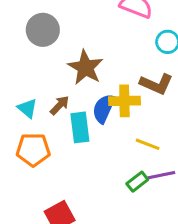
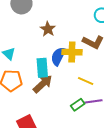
brown star: (85, 67) -> (48, 29), size x0.7
brown arrow: (60, 105) -> (43, 84), moved, size x1.5

